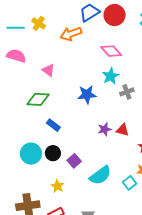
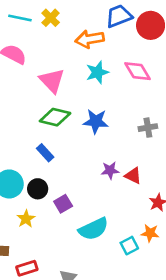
pink triangle: (48, 70) -> (52, 81), size x1.5
cyan star: (111, 76) -> (97, 72), moved
green diamond: (38, 99) -> (55, 117), moved
yellow star: (57, 186) -> (26, 219), moved

